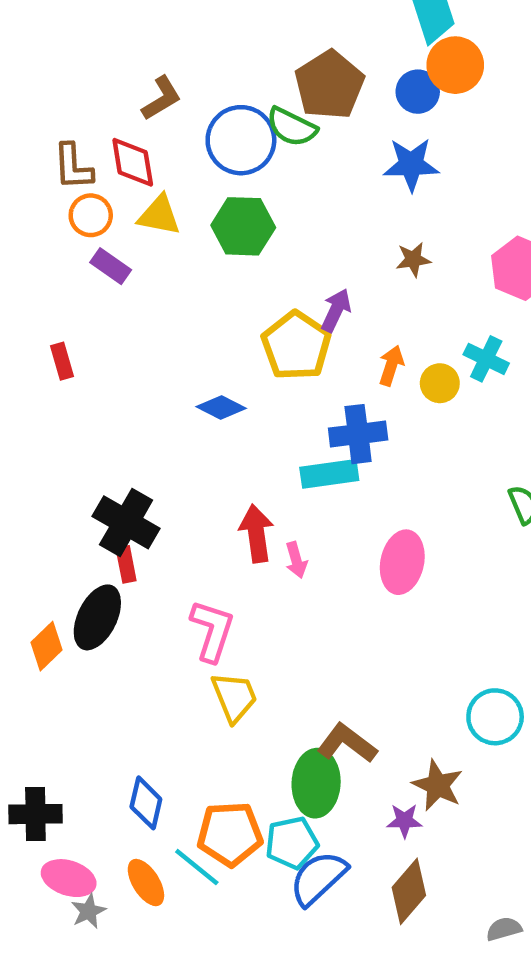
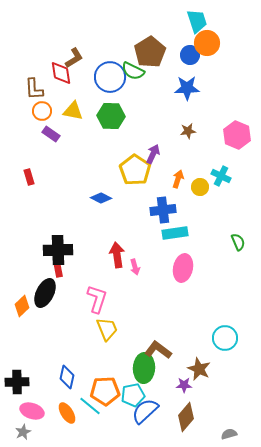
red diamond: (133, 162) -> (61, 73), moved
cyan rectangle: (329, 474) -> (175, 233), moved
black cross: (126, 522) -> (58, 250), turned -32
gray star: (89, 911) -> (23, 432), moved

